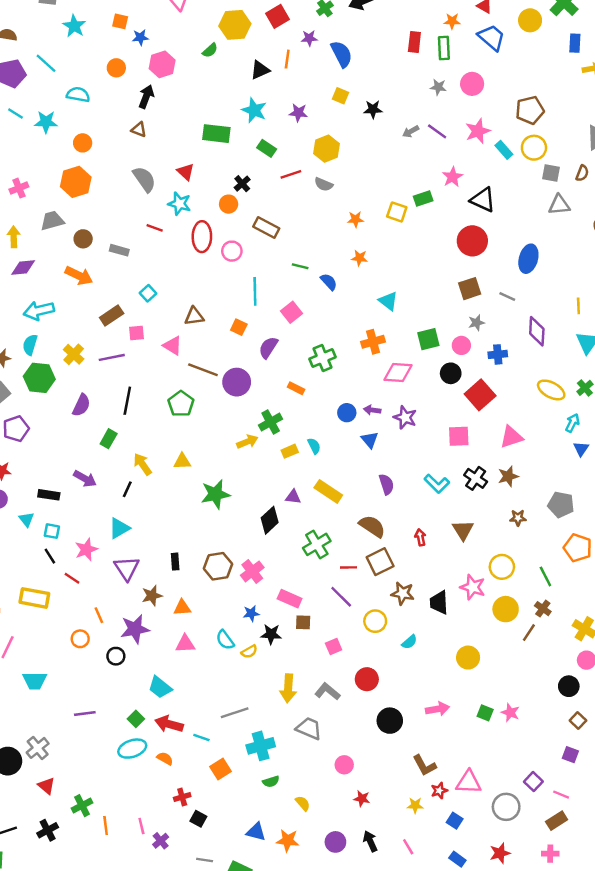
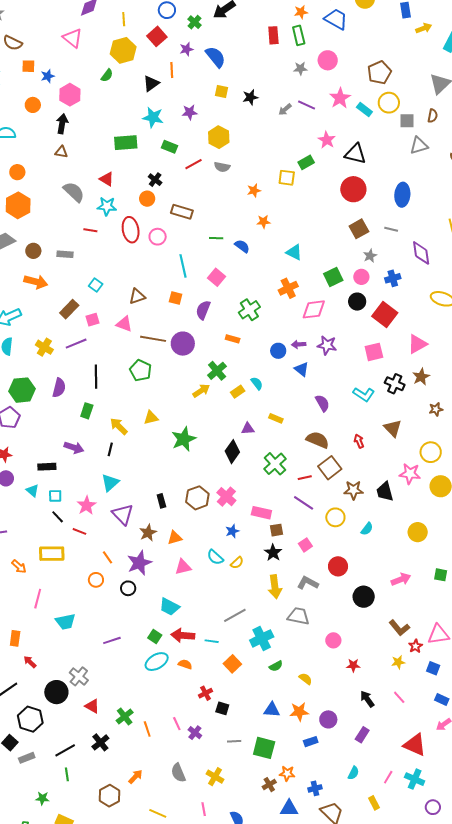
green hexagon: (39, 378) -> (22, 390), moved
yellow rectangle: (328, 491) -> (276, 418), size x0.6
black star: (271, 634) -> (273, 553), moved, turned -30
purple circle: (335, 842) -> (328, 719), moved

